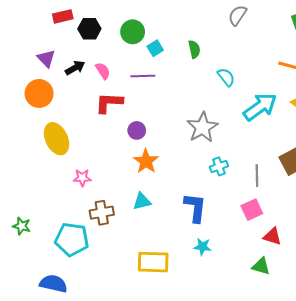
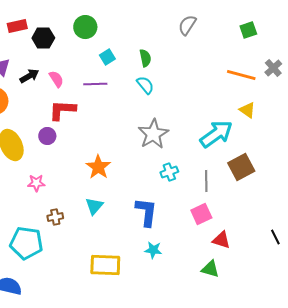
green circle: (133, 32) -> (85, 27), moved
cyan semicircle: (226, 77) -> (145, 85), moved
cyan arrow: (260, 107) -> (216, 134), moved
purple circle: (137, 130) -> (47, 136), moved
cyan triangle: (142, 201) -> (94, 206), turned -36
brown cross: (102, 213) -> (55, 217), size x0.7

